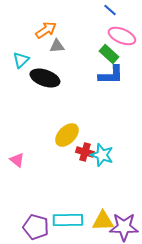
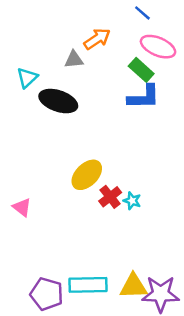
orange arrow: (46, 30) -> (97, 39), moved
red cross: (85, 152) -> (110, 197), turned 36
cyan star: (102, 155) -> (132, 201), size x0.6

